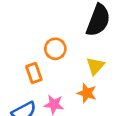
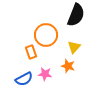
orange circle: (55, 49) -> (46, 35), size x1.5

